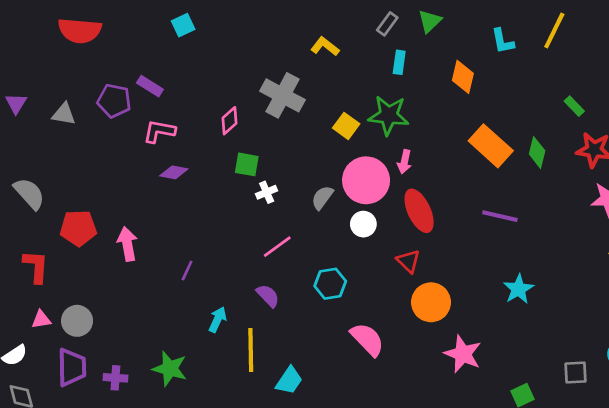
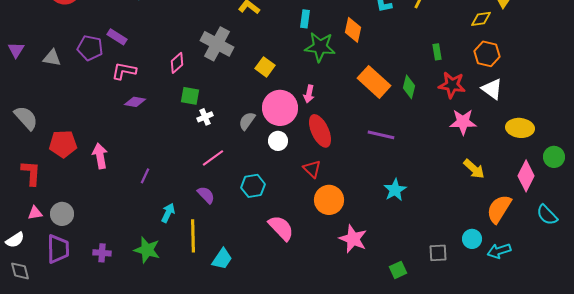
green rectangle: (574, 106) -> (437, 52), turned 35
green star: (389, 115) -> (320, 47), moved
green star: (170, 369) -> (147, 250), moved
purple cross: (115, 378) -> (102, 253), moved

